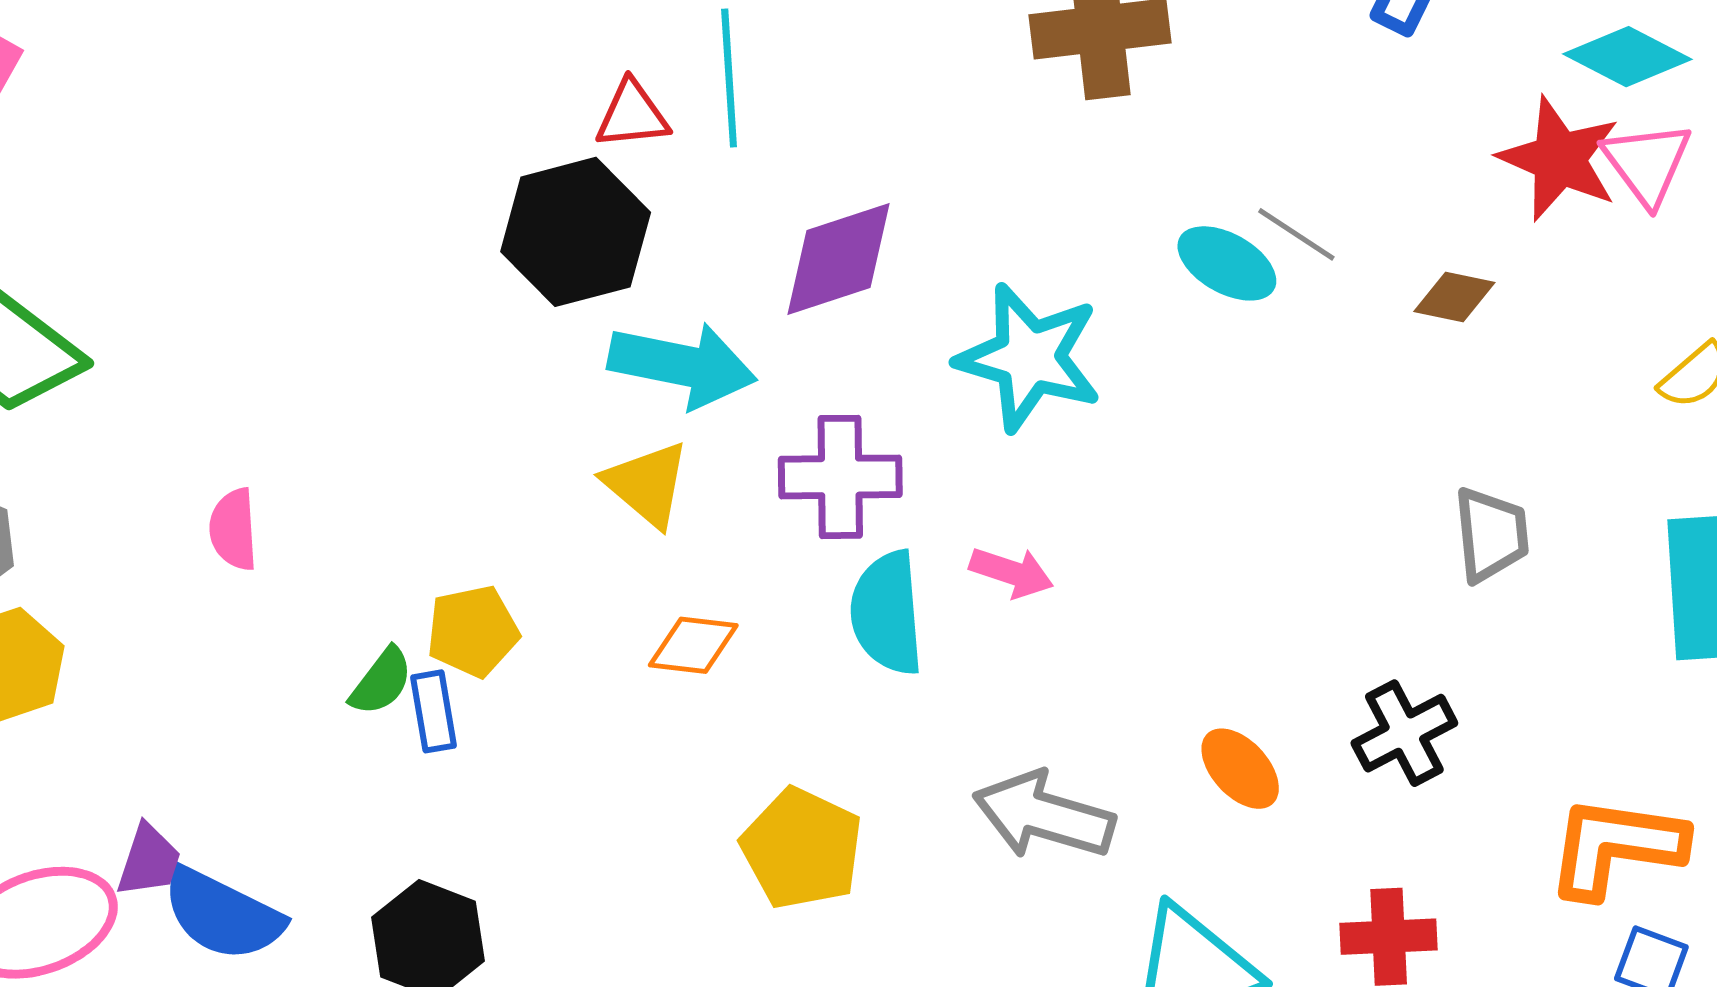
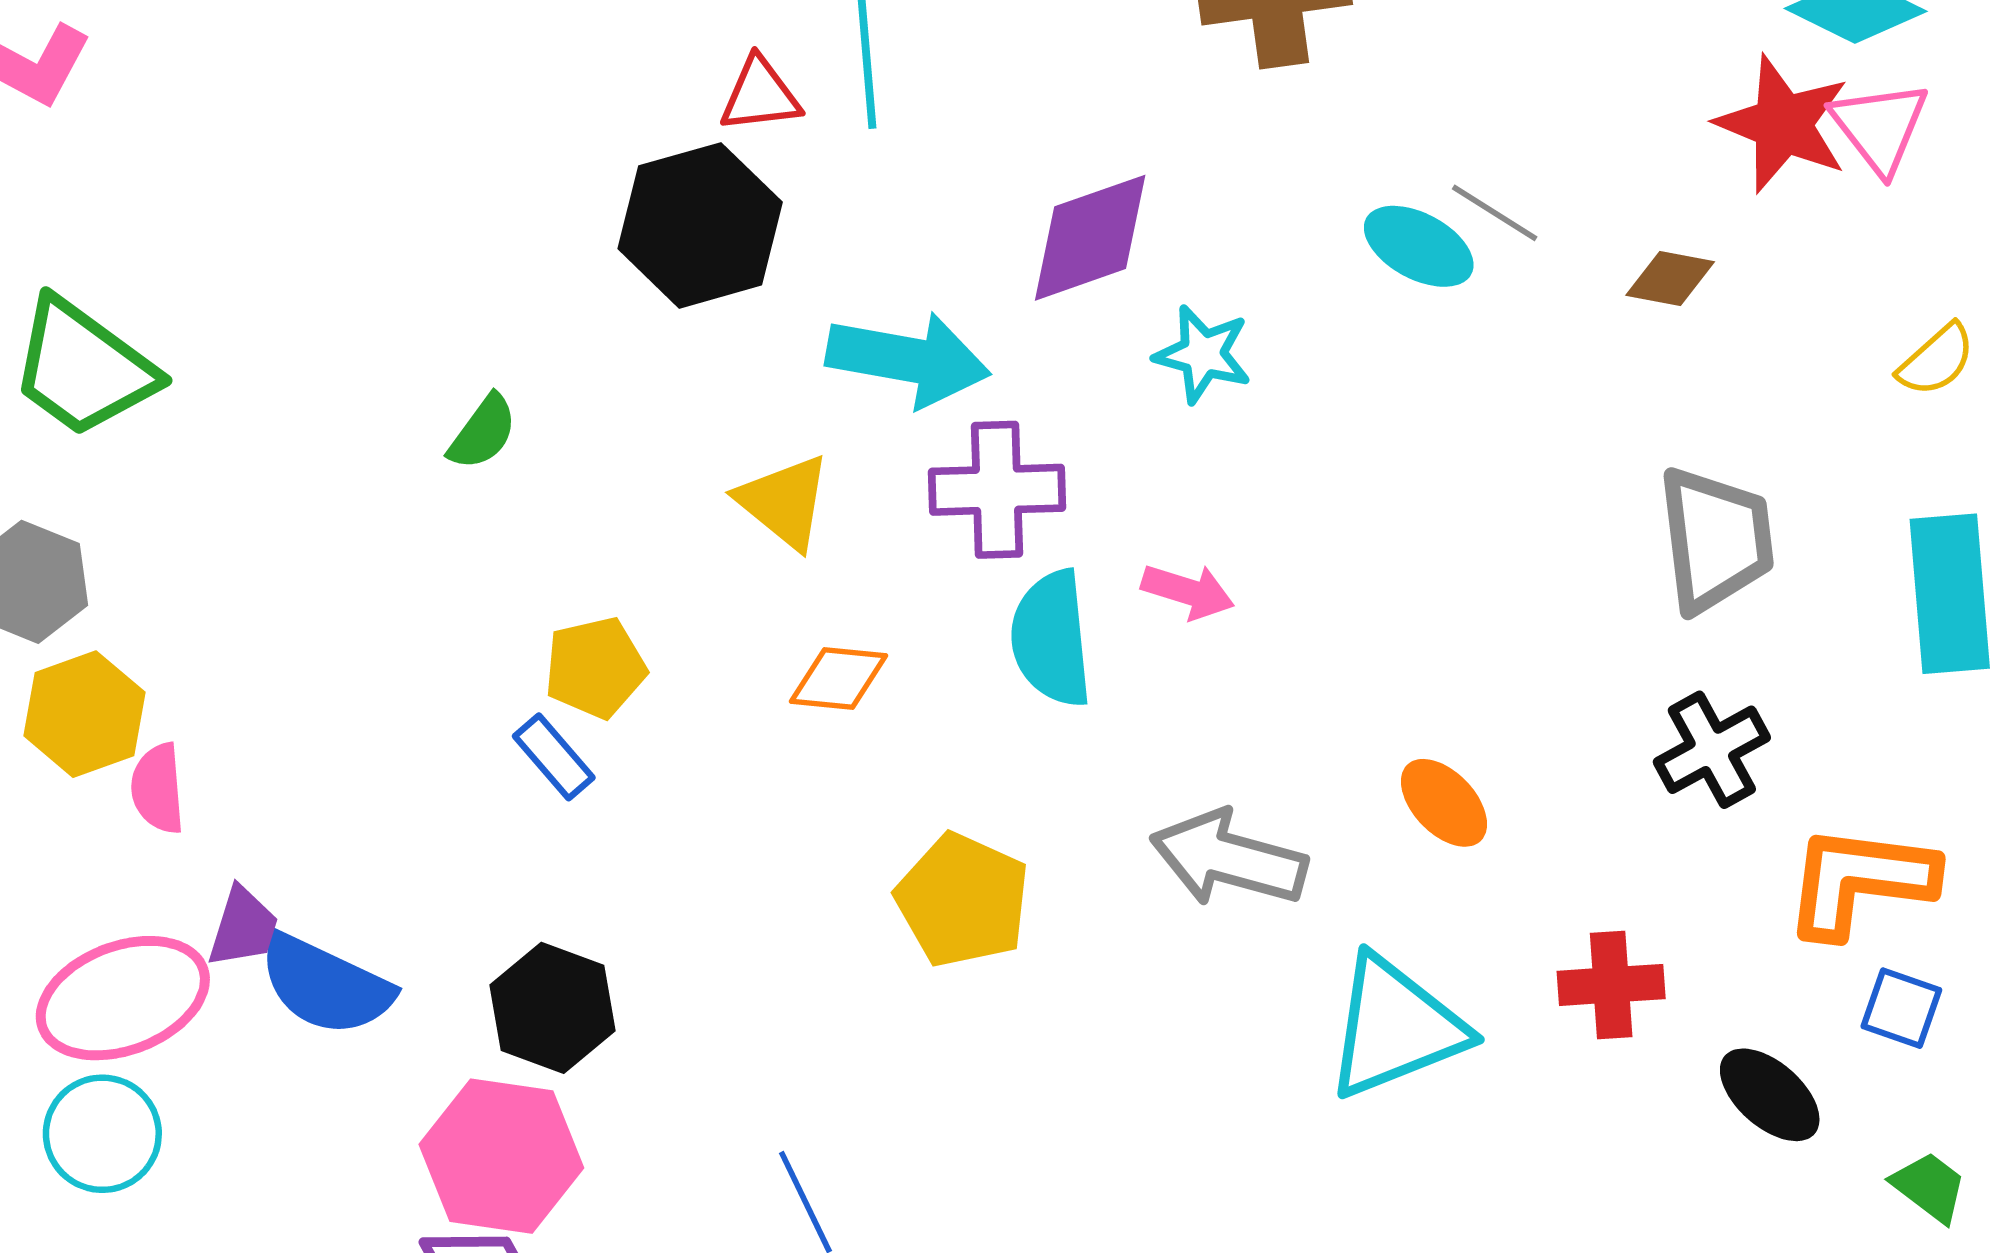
purple diamond: (839, 259) -> (1090, 238), moved
cyan star: (1029, 358) -> (1203, 354), size x0.6
cyan arrow: (682, 365) -> (908, 359), moved
pink semicircle: (233, 529) -> (158, 789), moved
gray trapezoid: (1491, 535) -> (1716, 540), size x1.4
green semicircle: (381, 682) -> (483, 432), moved
blue rectangle: (433, 711) -> (554, 757), turned -30
black cross: (1404, 733) -> (1712, 750), moved

